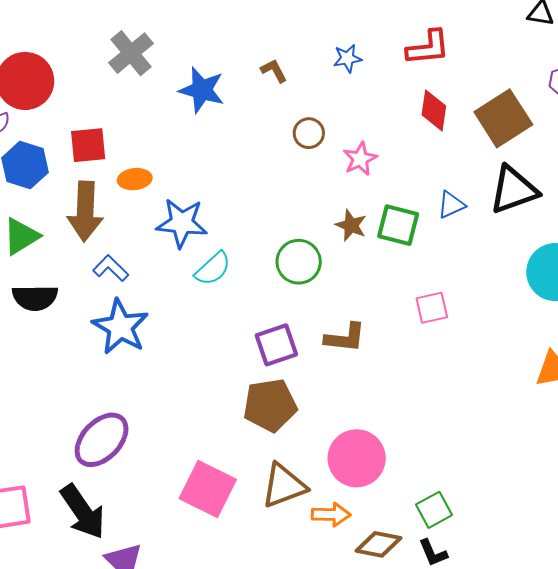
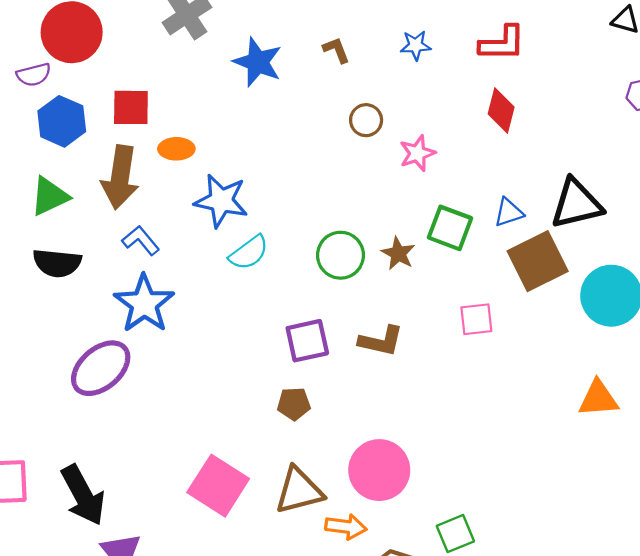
brown square: (503, 118) -> (538, 261), moved
brown star: (351, 225) -> (398, 253), moved
brown pentagon: (270, 405) -> (294, 404), size x0.6
purple ellipse: (102, 440) -> (101, 368), moved

